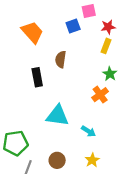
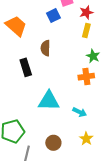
orange cross: (100, 95) -> (86, 77), turned 35

